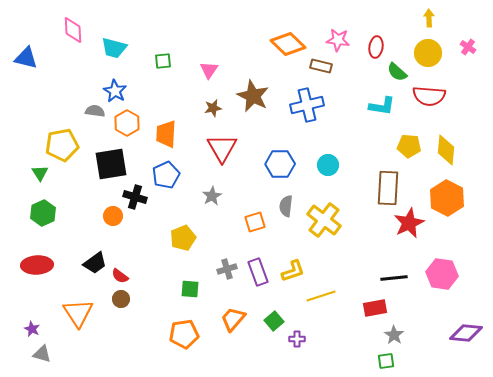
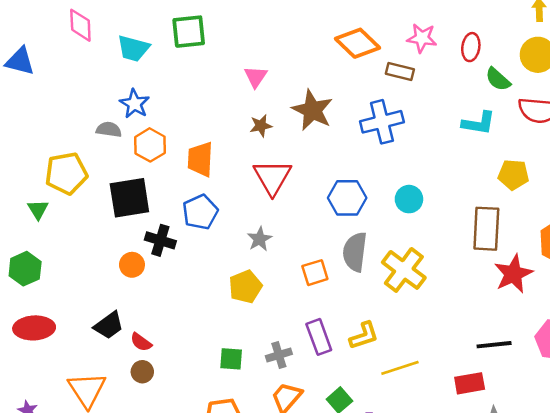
green square: (163, 61) -> (189, 32), moved, size x1.6
gray semicircle: (286, 206) -> (355, 252), size x1.4
green hexagon: (43, 213) -> (25, 269), moved
yellow pentagon: (183, 238) -> (245, 287), moved
gray cross: (227, 269) -> (279, 355), moved

